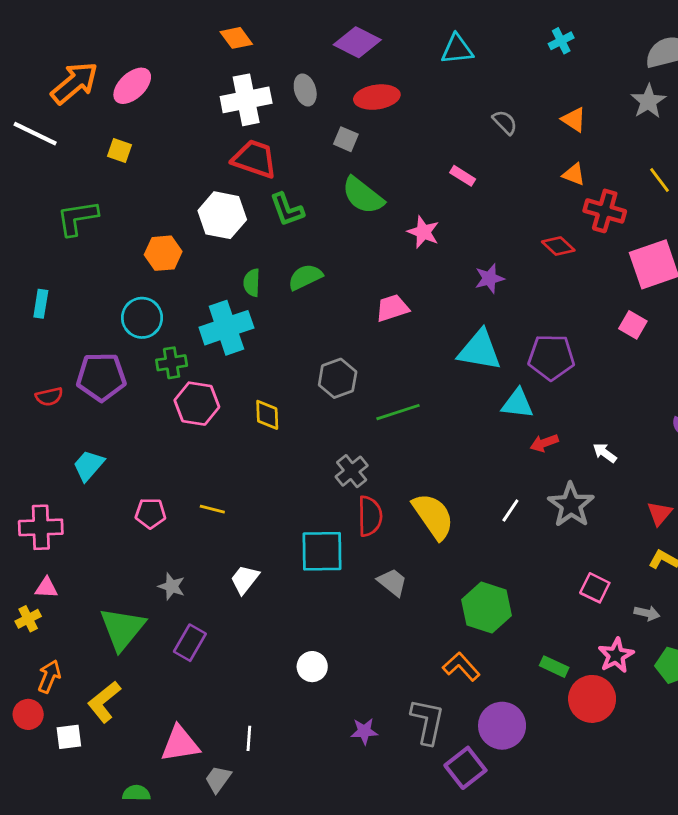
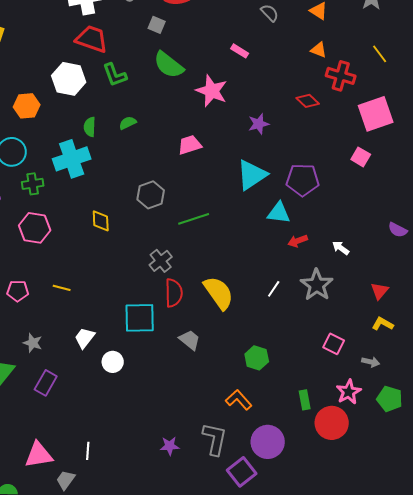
pink star: (423, 232) -> (212, 91), size x1.4
green semicircle: (305, 277) -> (128, 123), size x0.7
cyan triangle: (480, 350) -> (252, 175), turned -44
pink hexagon: (197, 404) -> (35, 228), moved
green hexagon: (487, 608) -> (257, 358), size x0.7
white circle: (312, 667) -> (113, 362), moved
green rectangle: (554, 667) -> (305, 400), turned 54

